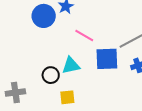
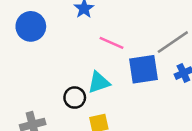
blue circle: (44, 16) -> (31, 26), moved

